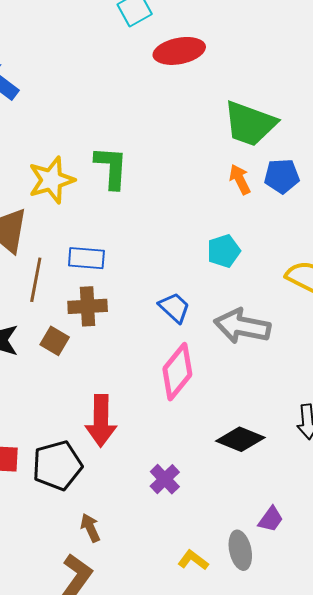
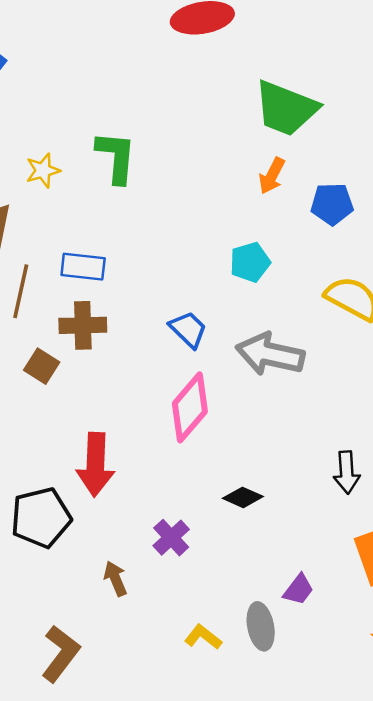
blue pentagon: (282, 176) -> (332, 204), moved
orange arrow: (240, 179) -> (272, 176), turned -128
yellow star: (51, 180) -> (43, 171), size x0.6
black diamond: (240, 439) -> (243, 497), moved, size x0.7
brown arrow: (90, 528) -> (115, 579), moved

